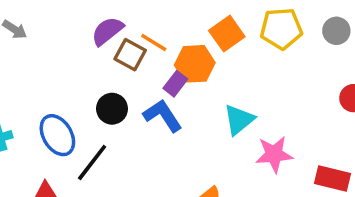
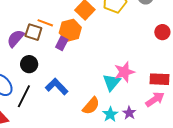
purple semicircle: (107, 31) -> (16, 38), moved
blue L-shape: (163, 116) -> (57, 87), moved
cyan triangle: (239, 120) -> (112, 82), moved

